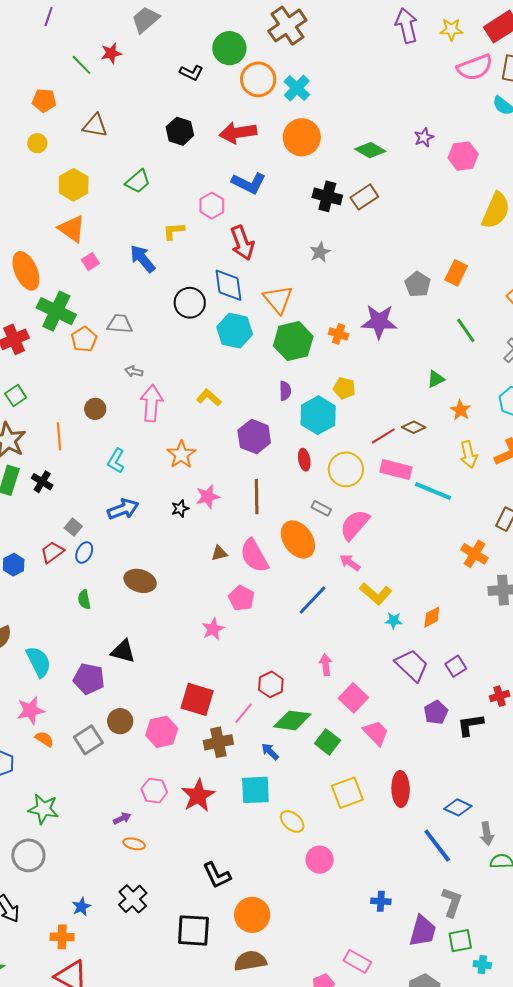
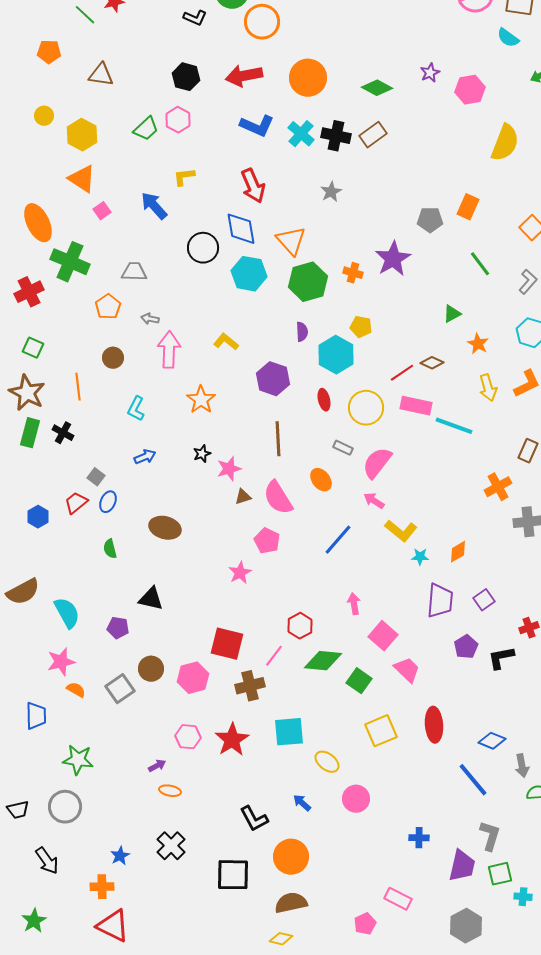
cyan cross: (297, 88) -> (301, 134), moved
yellow circle: (37, 143) -> (44, 116), moved
pink hexagon: (212, 206) -> (178, 120), moved
gray pentagon: (418, 284) -> (430, 220), turned -30
purple star: (379, 322) -> (393, 259), turned -30
orange pentagon: (84, 339) -> (108, 307), moved
green square: (16, 396) -> (33, 348), turned -30
pink star: (208, 497) -> (229, 469), moved
blue arrow: (123, 509) -> (145, 457), size x0.7
orange ellipse: (298, 539) -> (321, 480), size x0.6
orange cross: (474, 554) -> (498, 487), turned 32
purple trapezoid: (412, 665) -> (440, 601), turned 54
purple pentagon: (89, 679) -> (118, 628), size x0.7
blue arrow: (270, 751) -> (302, 803), moved

